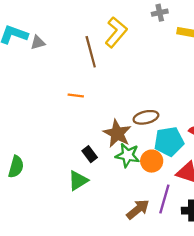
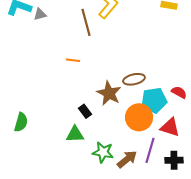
green star: (128, 155) -> (103, 152), moved
orange circle: (152, 161) -> (139, 117), size x1.4
green triangle: (78, 181) -> (75, 134), turned 30

